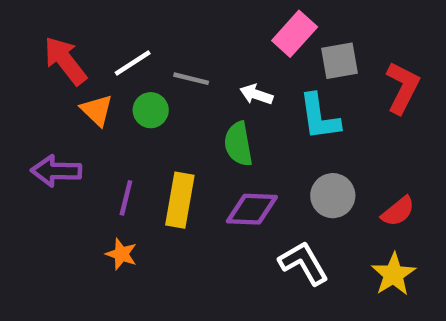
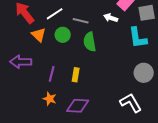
white arrow: (256, 94) -> (111, 18), moved
green semicircle: (238, 144) -> (90, 42), moved
yellow rectangle: (180, 200) -> (76, 75), size x0.6
purple diamond: (252, 209) -> (78, 106), moved

